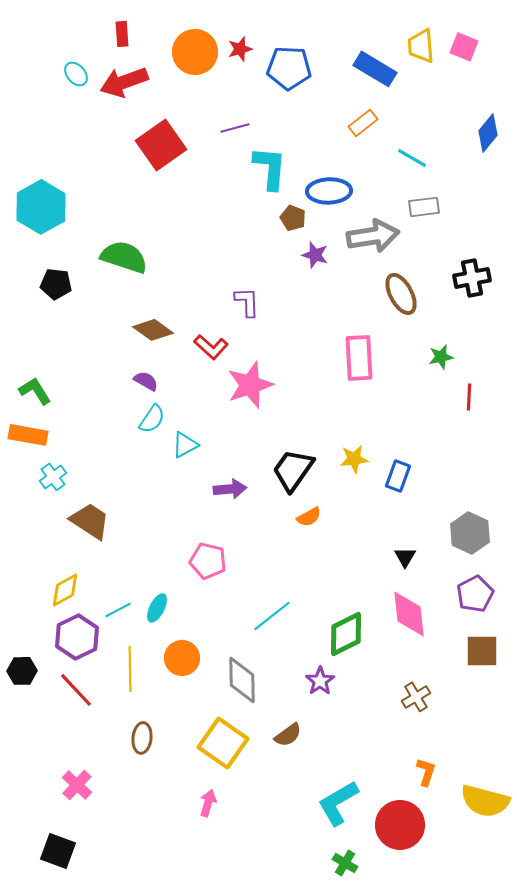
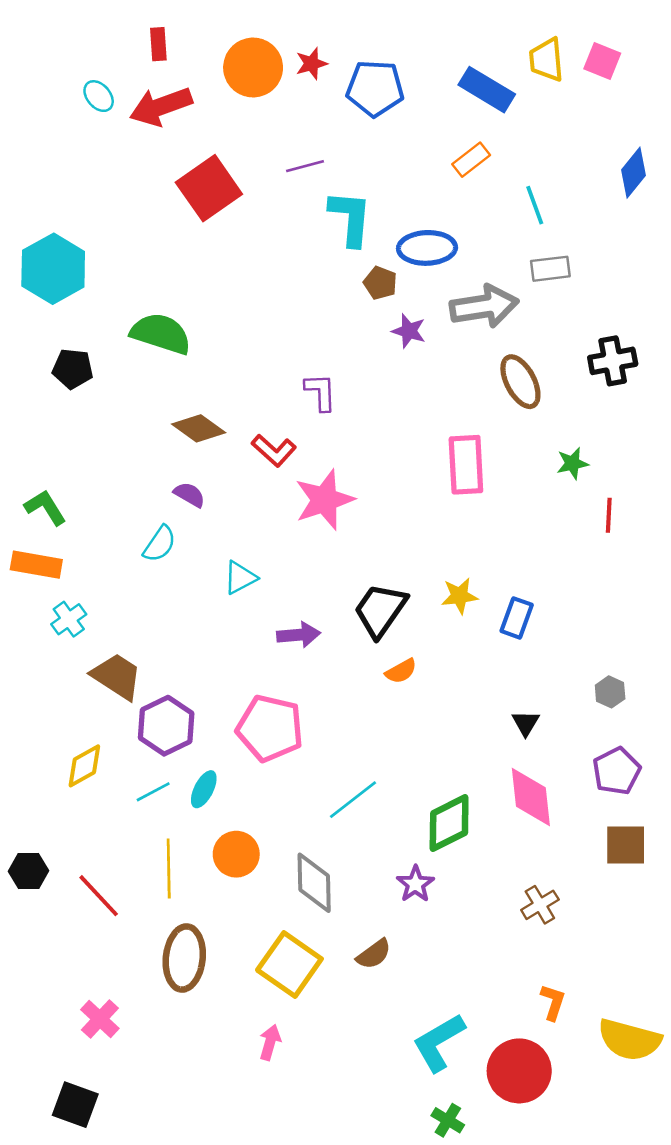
cyan line: (412, 158) -> (535, 205), turned 40
cyan semicircle: (152, 419) -> (160, 544), moved
gray hexagon: (470, 533) -> (610, 692), size x0.6
pink pentagon: (208, 561) -> (270, 728), size x1.4
purple hexagon: (77, 637) -> (166, 726), moved
brown ellipse: (142, 738) -> (184, 958), size x1.6

